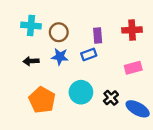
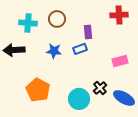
red cross: (132, 30) -> (119, 15), moved
brown circle: (59, 32) -> (57, 19), moved
black arrow: (31, 61) -> (14, 50), moved, size x1.5
cyan circle: (81, 92) -> (79, 99), moved

